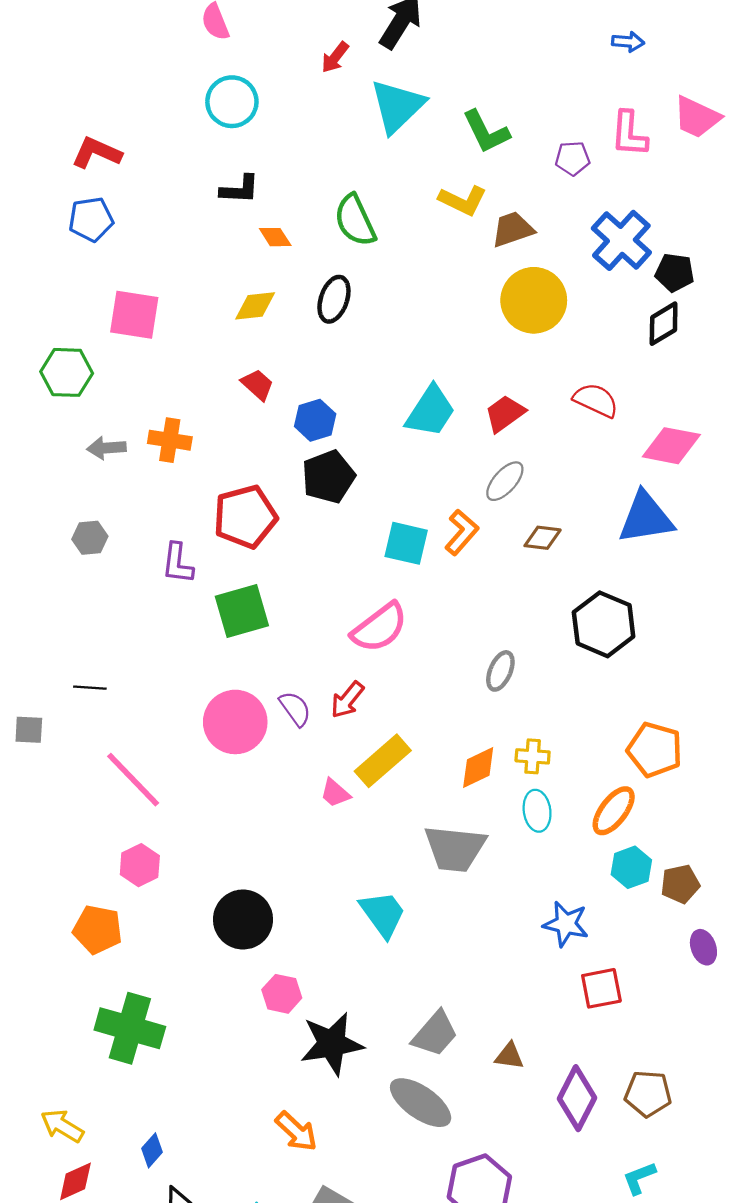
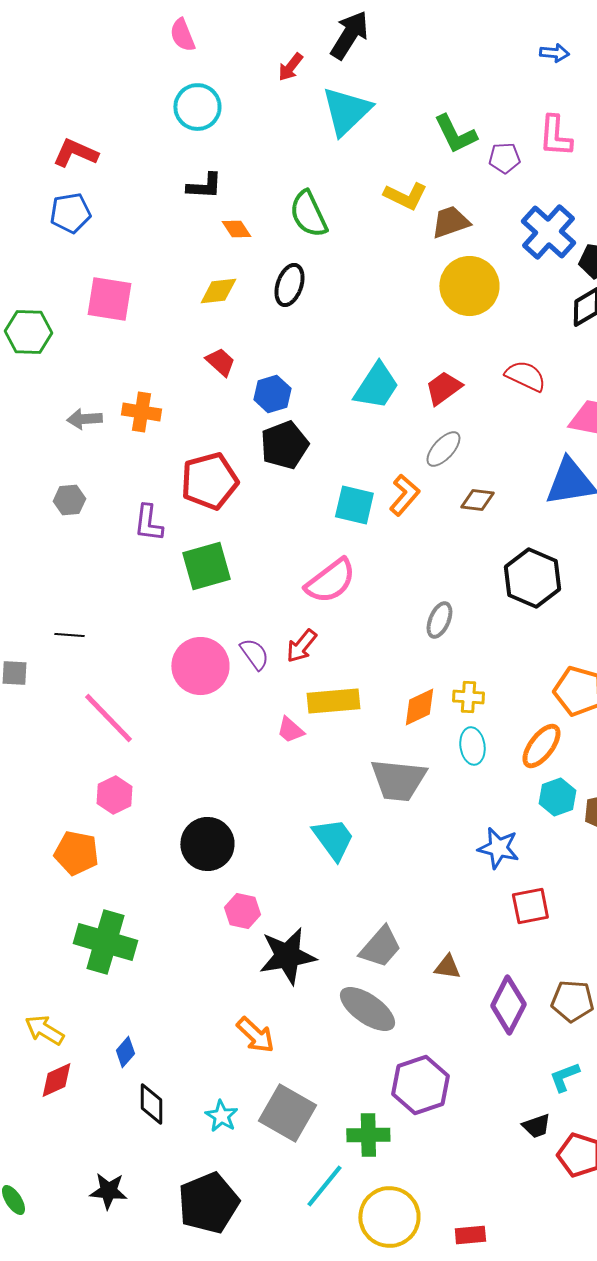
green L-shape: (486, 132) -> (455, 134), moved
green hexagon: (67, 372) -> (28, 332), moved
yellow rectangle: (383, 761) -> (333, 701), turned 36

